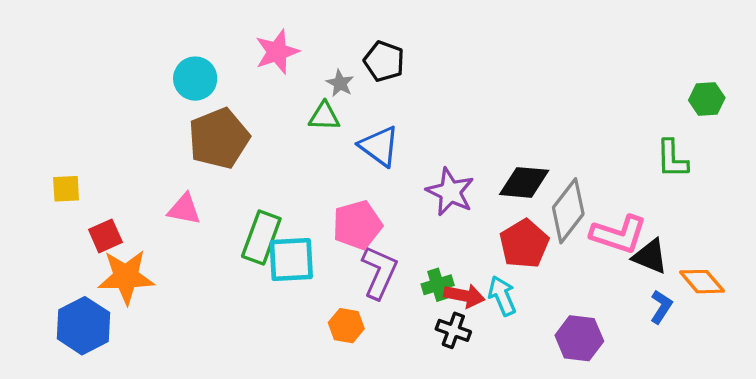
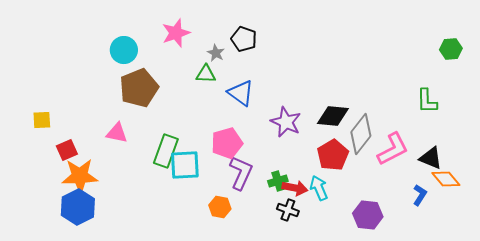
green hexagon: (707, 99) -> (451, 49), moved
pink L-shape: (619, 234) -> (393, 149), turned -45
black triangle: (650, 256) -> (431, 158), moved
blue hexagon: (83, 326) -> (78, 207), moved

